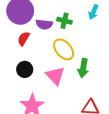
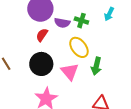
black circle: (25, 69) -> (41, 64), size x1.5

